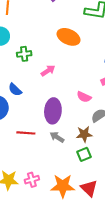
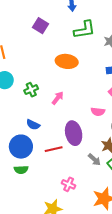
red line: (26, 133) -> (54, 149), moved
gray arrow: (57, 137) -> (94, 160), moved, turned -152
pink cross: (32, 180) -> (69, 184), moved, turned -32

